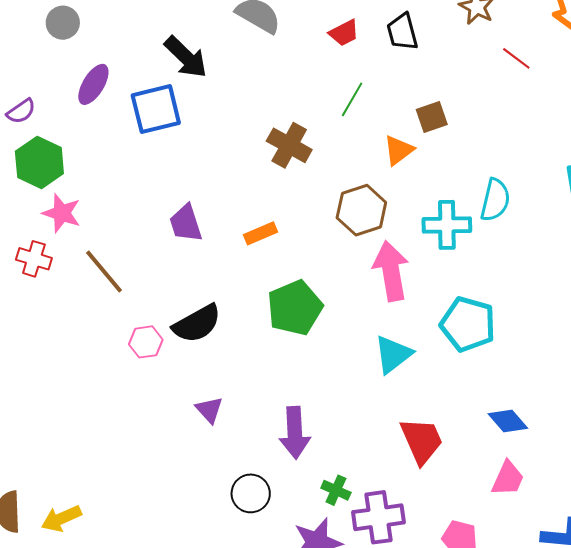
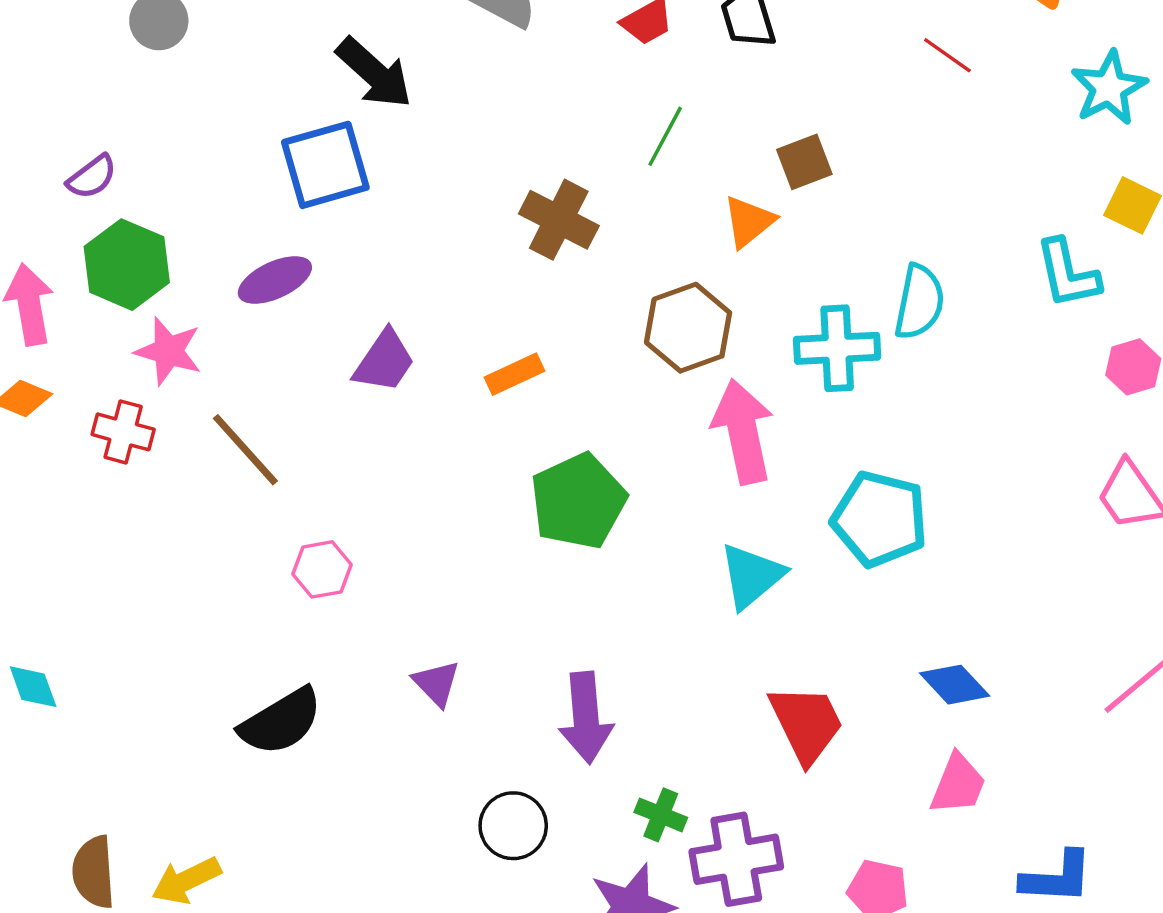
purple ellipse: (93, 84) -> (275, 280), moved, turned 36
purple trapezoid: (186, 223) -> (384, 361), turned -126
black semicircle: (197, 324) -> (281, 722), moved

